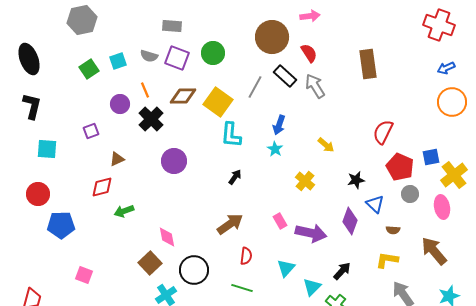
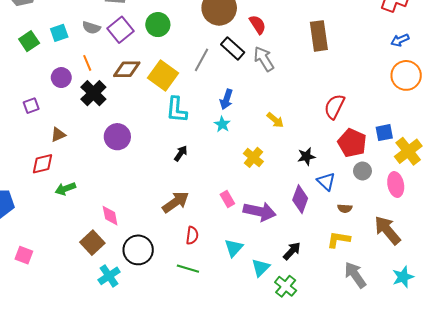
purple square: (177, 58) -> (120, 30), turned 30

